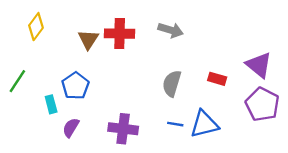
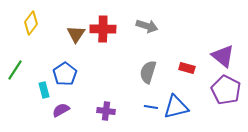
purple semicircle: (71, 128) -> (61, 110), turned 30
purple cross: (123, 129) -> (106, 111), size x0.7

